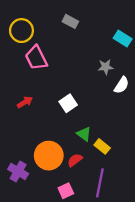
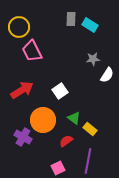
gray rectangle: (70, 21) -> (71, 19), moved, turned 64
cyan rectangle: (123, 38) -> (90, 25), moved
red arrow: (25, 102) -> (22, 90), size x1.6
orange circle: (49, 156) -> (43, 120), moved
purple cross: (18, 171) -> (23, 137), moved

